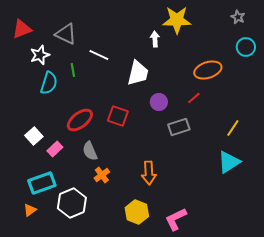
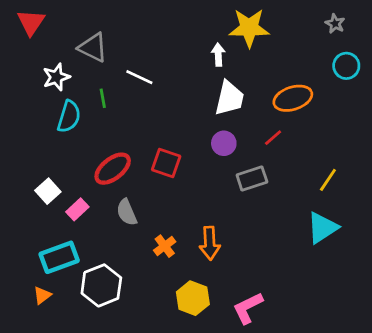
red triangle: (22, 29) -> (31, 22), moved, turned -35
white trapezoid: (138, 73) -> (229, 98), moved
orange cross: (102, 175) -> (165, 246), moved

